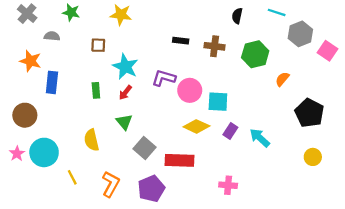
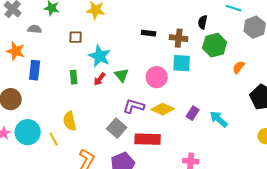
black semicircle: (237, 16) -> (203, 22), moved
purple L-shape: (164, 78) -> (134, 106), moved
cyan square: (218, 102) -> (182, 63), moved
green triangle: (124, 122) -> (122, 75), moved
yellow line: (72, 177) -> (54, 139), moved

